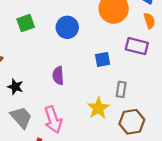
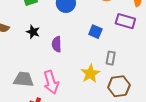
blue square: (103, 59) -> (95, 32), turned 32
black star: (15, 87) -> (33, 32), moved
gray trapezoid: (21, 117) -> (24, 79), turned -45

